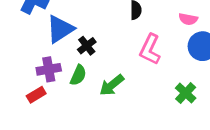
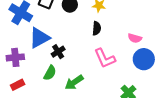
pink L-shape: (150, 49) -> (105, 58), turned -55
purple cross: (49, 69) -> (15, 57), moved

